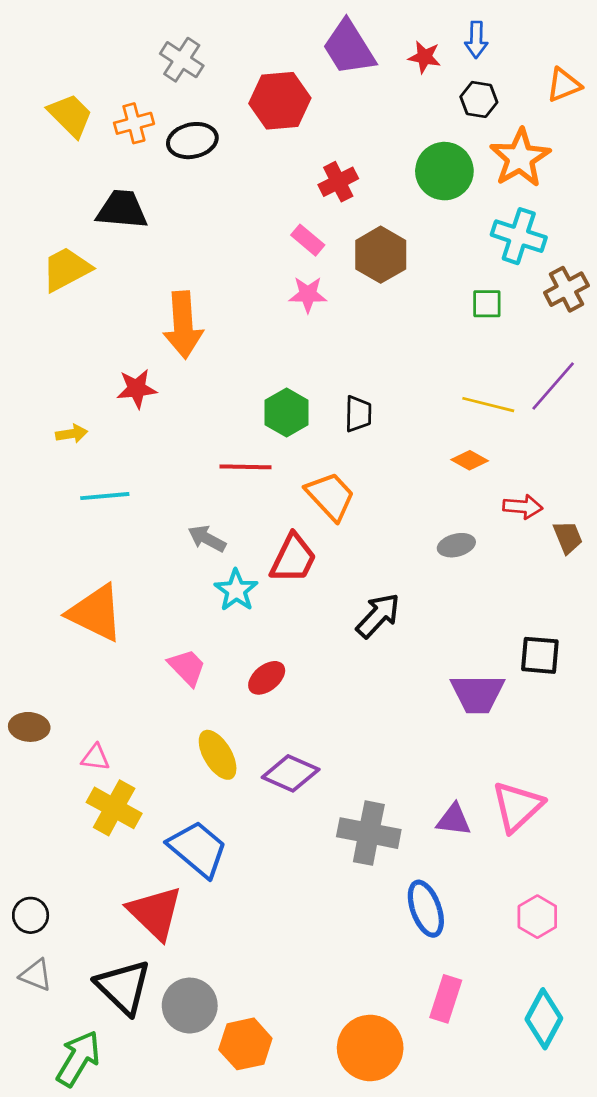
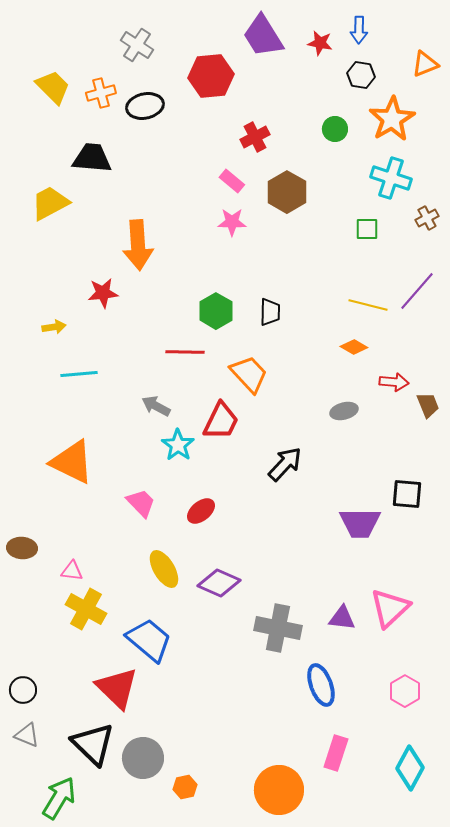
green circle: (444, 171) -> (335, 129), size x0.6
brown cross: (566, 289) -> (427, 218), size x0.7
orange hexagon: (245, 1044) -> (185, 787), size x0.6

